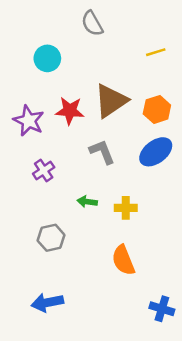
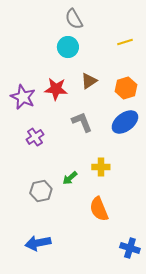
cyan circle: (47, 58) -> (68, 47), moved
brown triangle: (111, 101) -> (89, 81), size x0.6
green arrow: (87, 202) -> (70, 178), moved, turned -49

